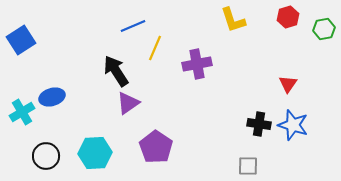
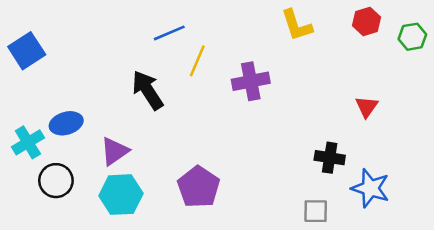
purple triangle: (128, 103) -> (115, 151), moved
blue star: (293, 125) -> (370, 188), moved
black circle: (46, 156) -> (56, 181), moved

